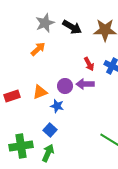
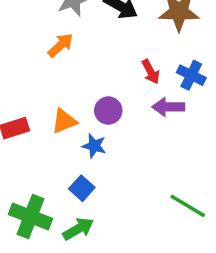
purple arrow: (85, 84) -> (168, 107), moved
green cross: (21, 146) -> (31, 216), turned 30
green arrow: (48, 153) -> (78, 229), turned 36

